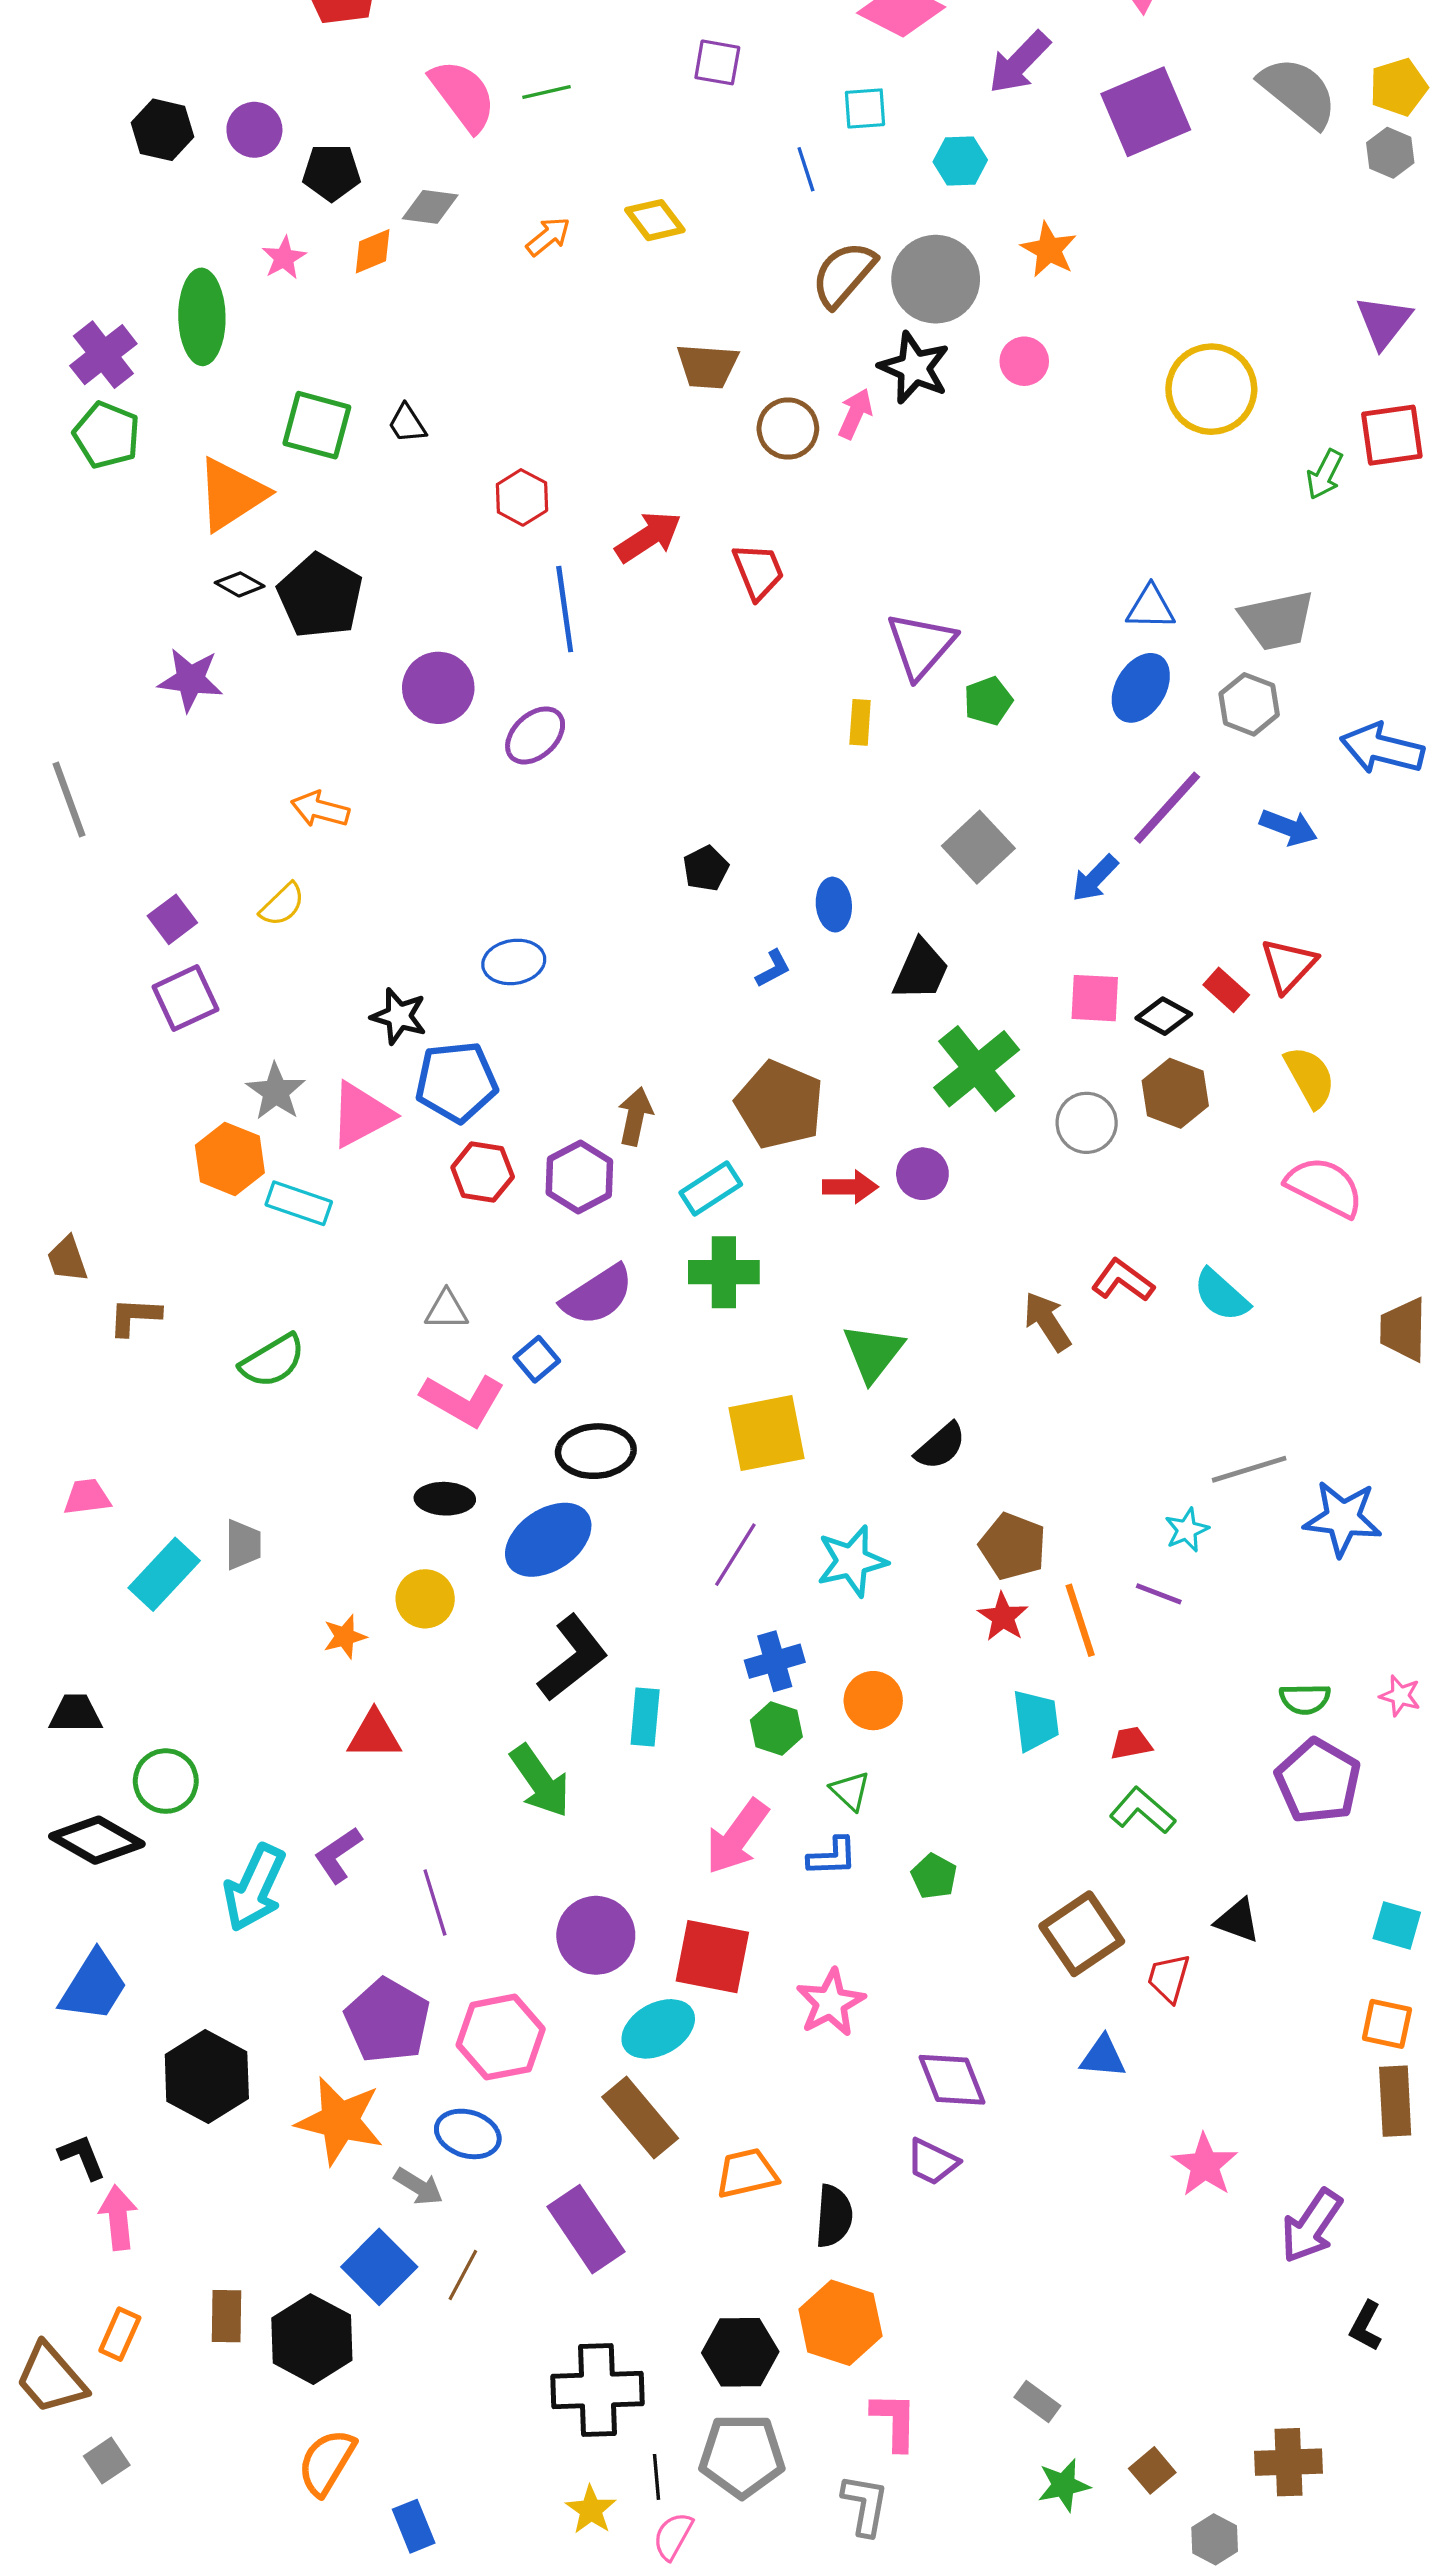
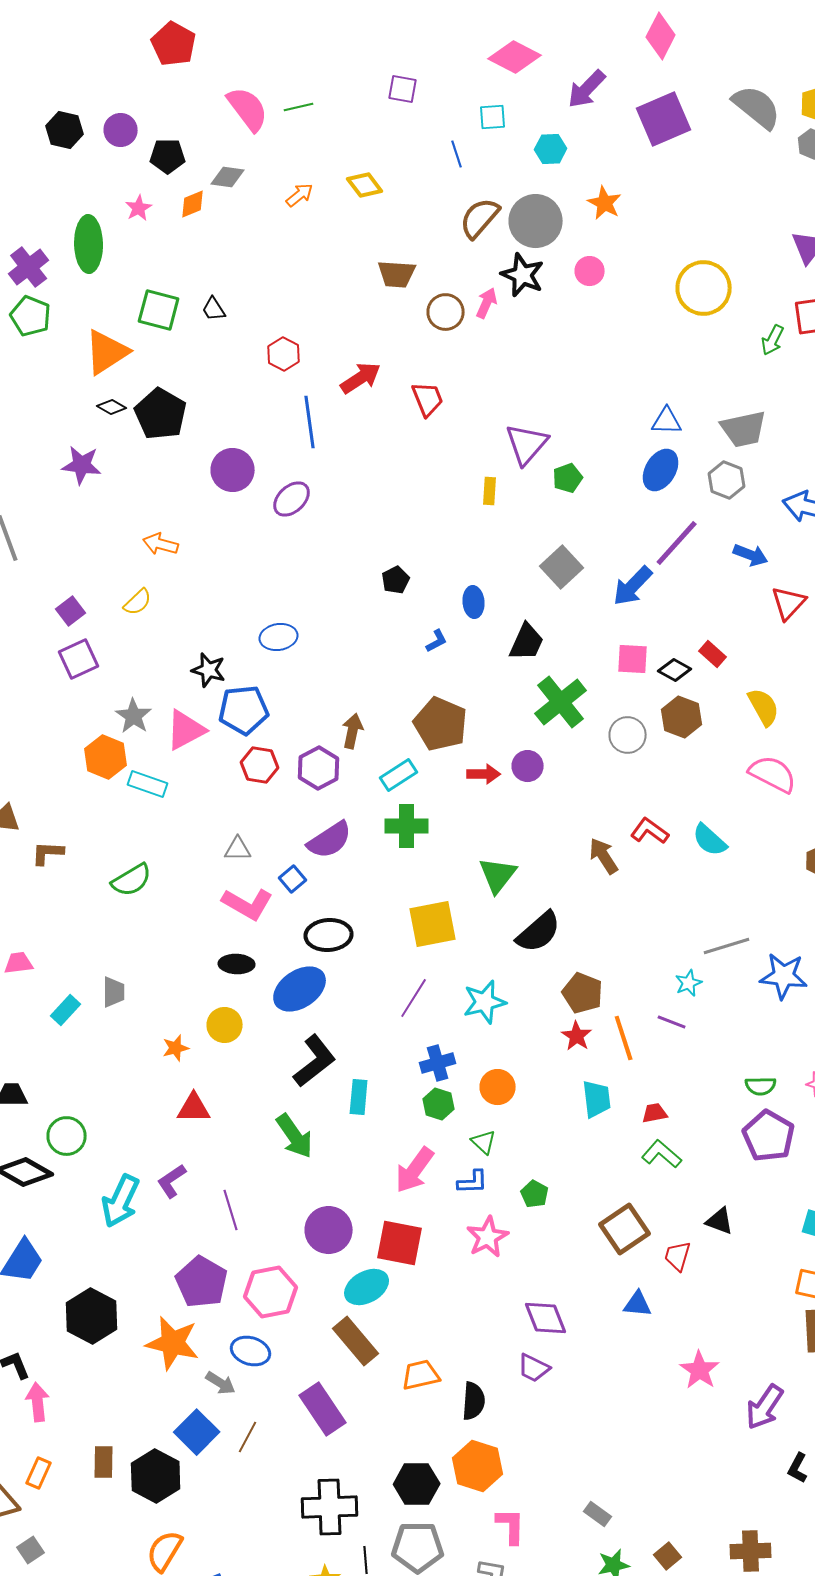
blue arrow: (1095, 878) -> (633, 586), size x1.4
red triangle: (1289, 965) -> (789, 603), moved
black semicircle: (941, 1446) -> (539, 932), size x1.4
cyan rectangle: (164, 1574) -> (66, 1010), size x0.7
pink star: (831, 2003) -> (488, 1237), moved

